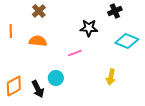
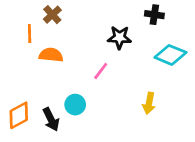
black cross: (115, 11) -> (154, 15), turned 32
orange line: (11, 31) -> (30, 33), moved
pink line: (75, 53) -> (101, 71), turned -32

